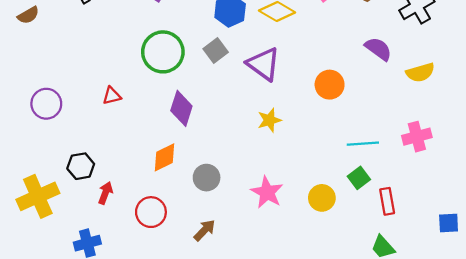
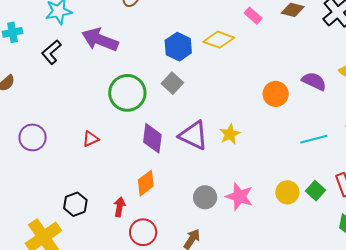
purple semicircle: (378, 49) -> (314, 81), moved
purple triangle: (263, 64) -> (193, 135), moved
purple circle: (46, 104) -> (33, 137), moved
gray circle: (207, 178) -> (205, 197), moved
green square: (359, 178) -> (315, 191), moved
red arrow: (105, 193) -> (119, 207), moved

